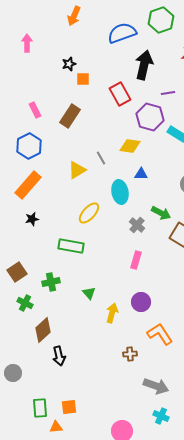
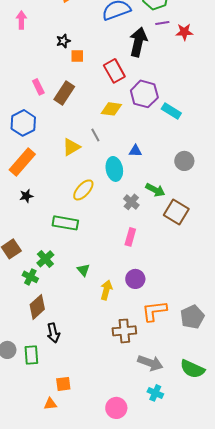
purple line: (168, 93) -> (162, 23), moved
pink rectangle: (35, 110) -> (38, 87), moved
yellow diamond: (130, 146) -> (111, 109), moved
green cross: (51, 282) -> (45, 259), turned -30
green cross: (25, 303) -> (30, 277), moved
orange L-shape: (160, 334) -> (154, 311), turned -64
brown cross: (130, 354) -> (124, 331), size x1.6
green rectangle: (40, 408) -> (31, 355), moved

